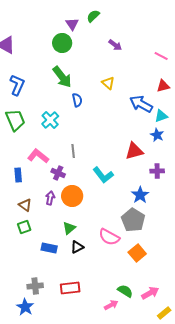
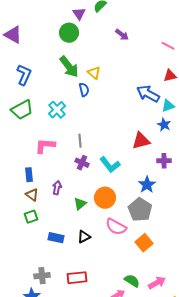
yellow triangle: (108, 83) -> (94, 73), moved
green trapezoid: (15, 120) -> (22, 110), turned 85
pink L-shape: (38, 156) -> (45, 146), turned -35
purple cross: (58, 173) -> (82, 163), moved
blue rectangle: (18, 175) -> (29, 175), moved
orange circle: (72, 196) -> (105, 198), moved
green triangle: (69, 228) -> (80, 204), moved

